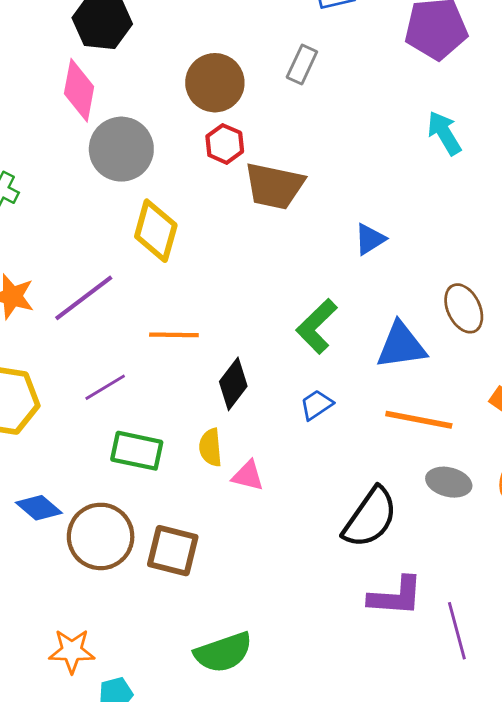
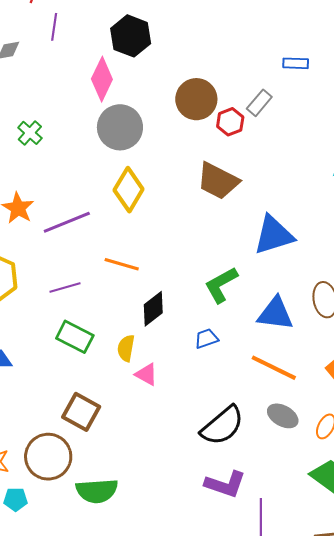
red hexagon: (225, 144) -> (230, 122), moved
blue triangle: (370, 239) -> (274, 235), size x1.8
brown circle: (101, 536) -> (48, 457), moved

